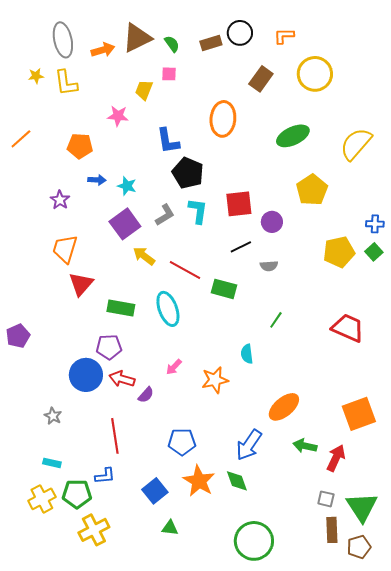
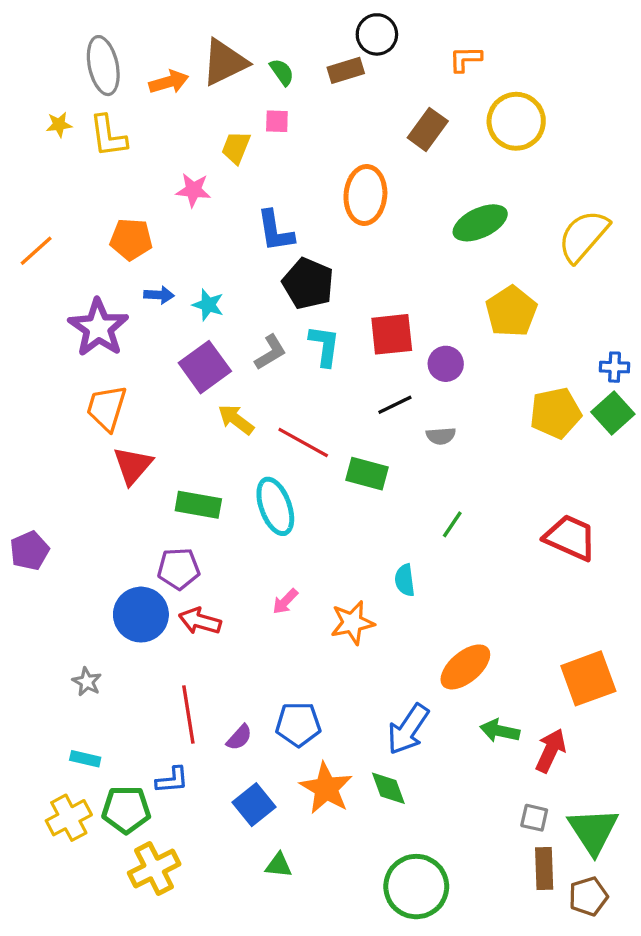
black circle: (240, 33) -> (377, 34), moved
orange line: (21, 139) -> (36, 251), moved
purple star: (60, 200) -> (98, 328), size x1.8
green square: (374, 252) -> (613, 413), size x1.4
purple semicircle: (146, 395) -> (239, 737), moved

